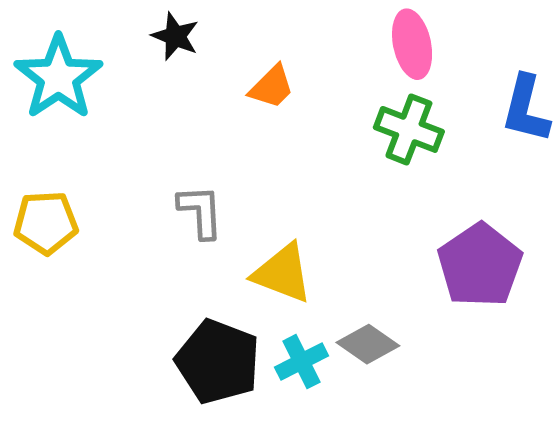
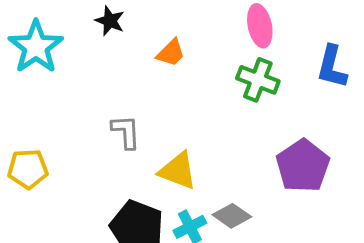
yellow pentagon: (46, 223) -> (28, 169), moved

